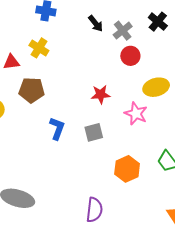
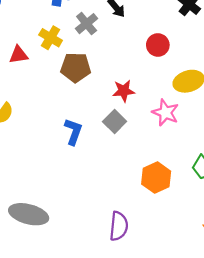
gray cross: (123, 31) -> (87, 24), moved
brown pentagon: (32, 90) -> (76, 67), moved
gray square: (94, 132) -> (115, 122), moved, turned -30

